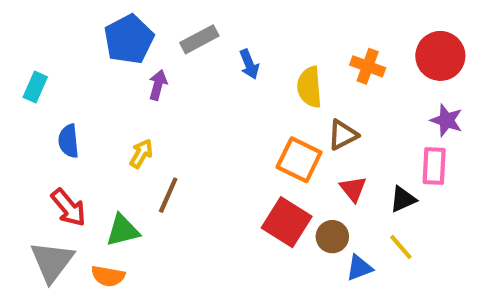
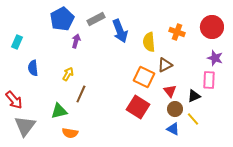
blue arrow: (249, 64) -> (120, 31), size x1.6
red arrow: (69, 208) -> (14, 100), moved
brown circle: (332, 237) -> (175, 109), moved
blue triangle: (359, 268) -> (173, 129), turned 48
orange semicircle: (108, 276) -> (70, 133), moved

